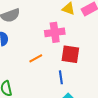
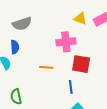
orange line: (36, 58) -> (46, 67), turned 32

